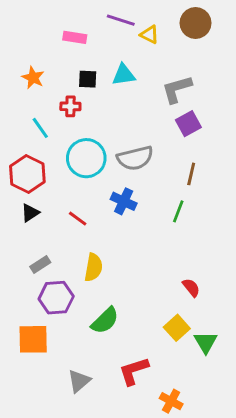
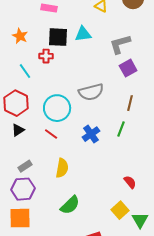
black square: (88, 79) -> (58, 37), size x1.5
cyan circle: (86, 158) -> (57, 108), moved
blue cross: (124, 201) -> (91, 134), moved, turned 30
purple hexagon: (56, 298) -> (23, 189), moved

